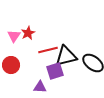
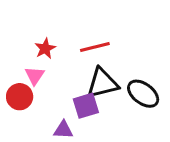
pink triangle: (14, 36) -> (35, 76), moved
red line: (48, 50) -> (95, 47), moved

